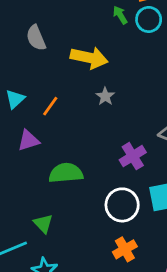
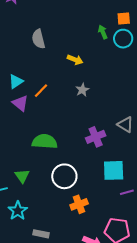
yellow arrow: (89, 58) -> (75, 60), size x0.6
purple triangle: (28, 140) -> (20, 103), moved, turned 48
white circle: (122, 205) -> (64, 176), moved

